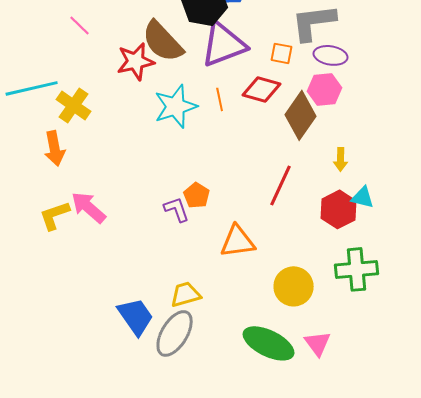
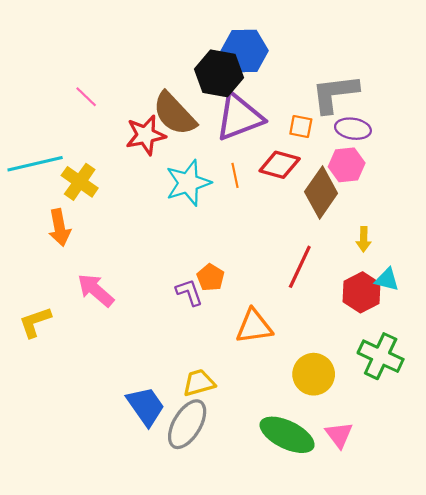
yellow L-shape: (55, 215) -> (35, 322), moved
green cross: (357, 269) -> (381, 356), turned 30

